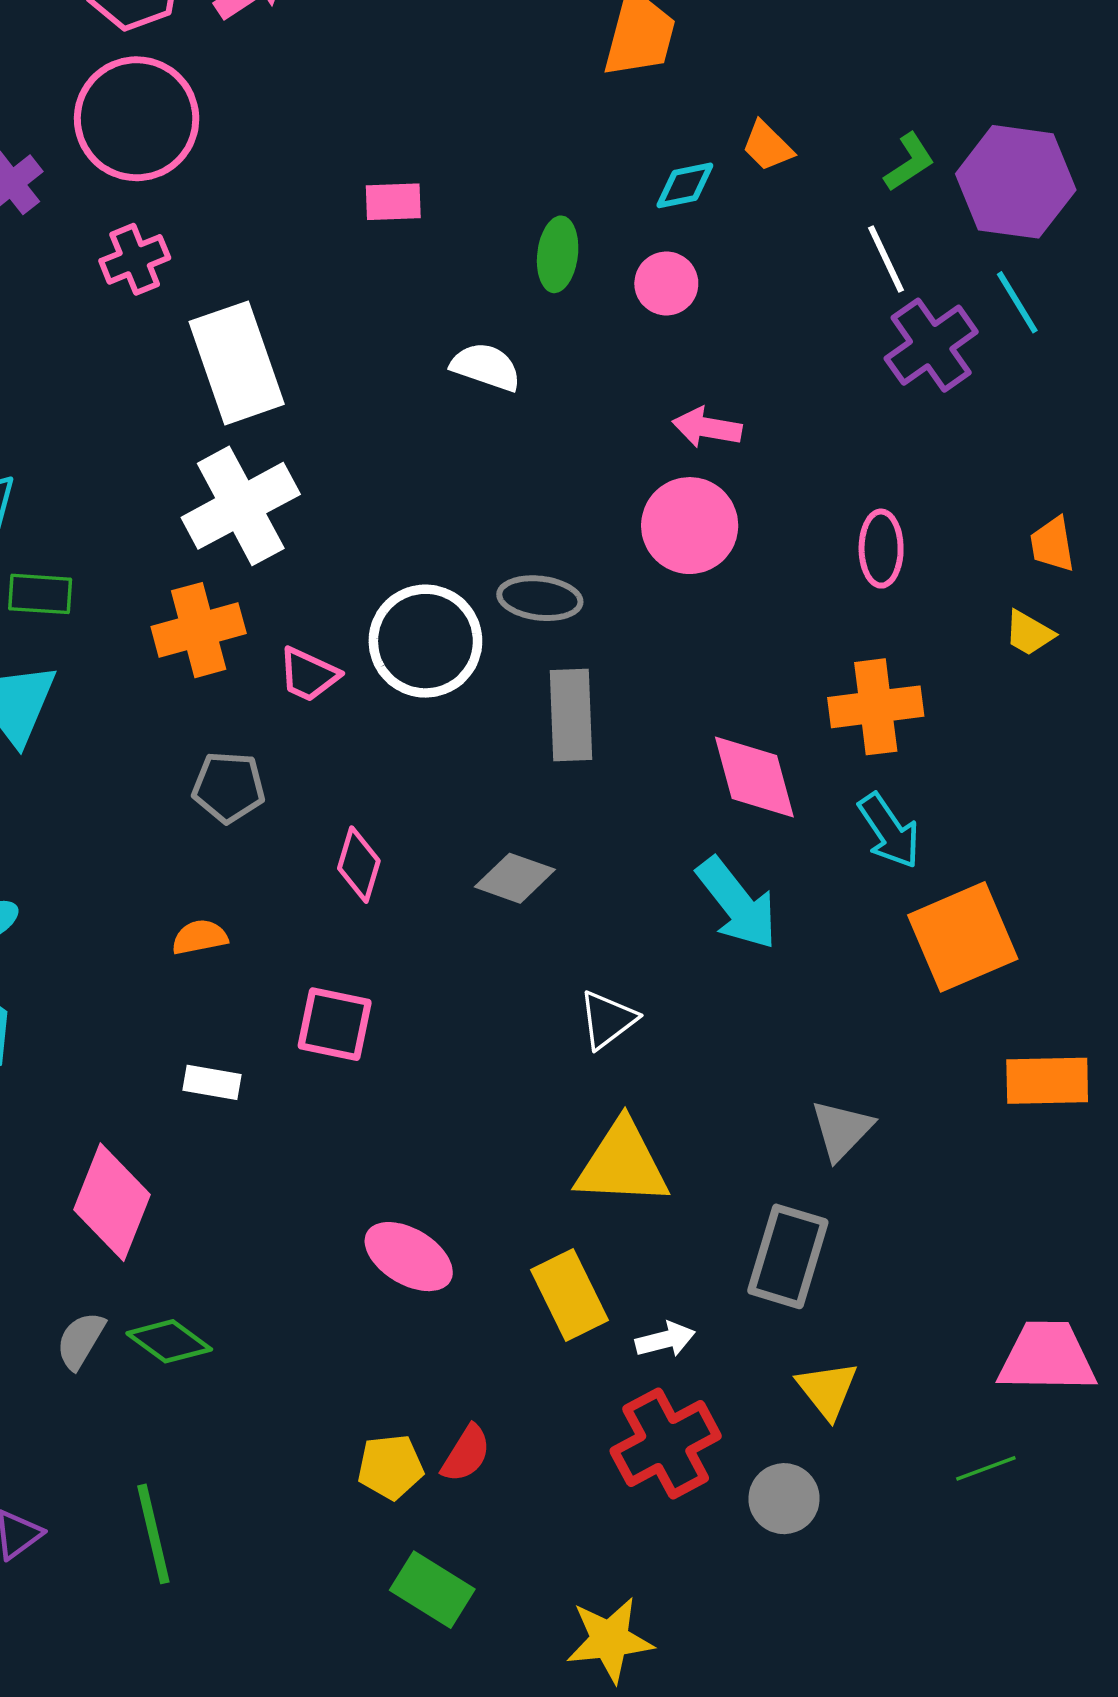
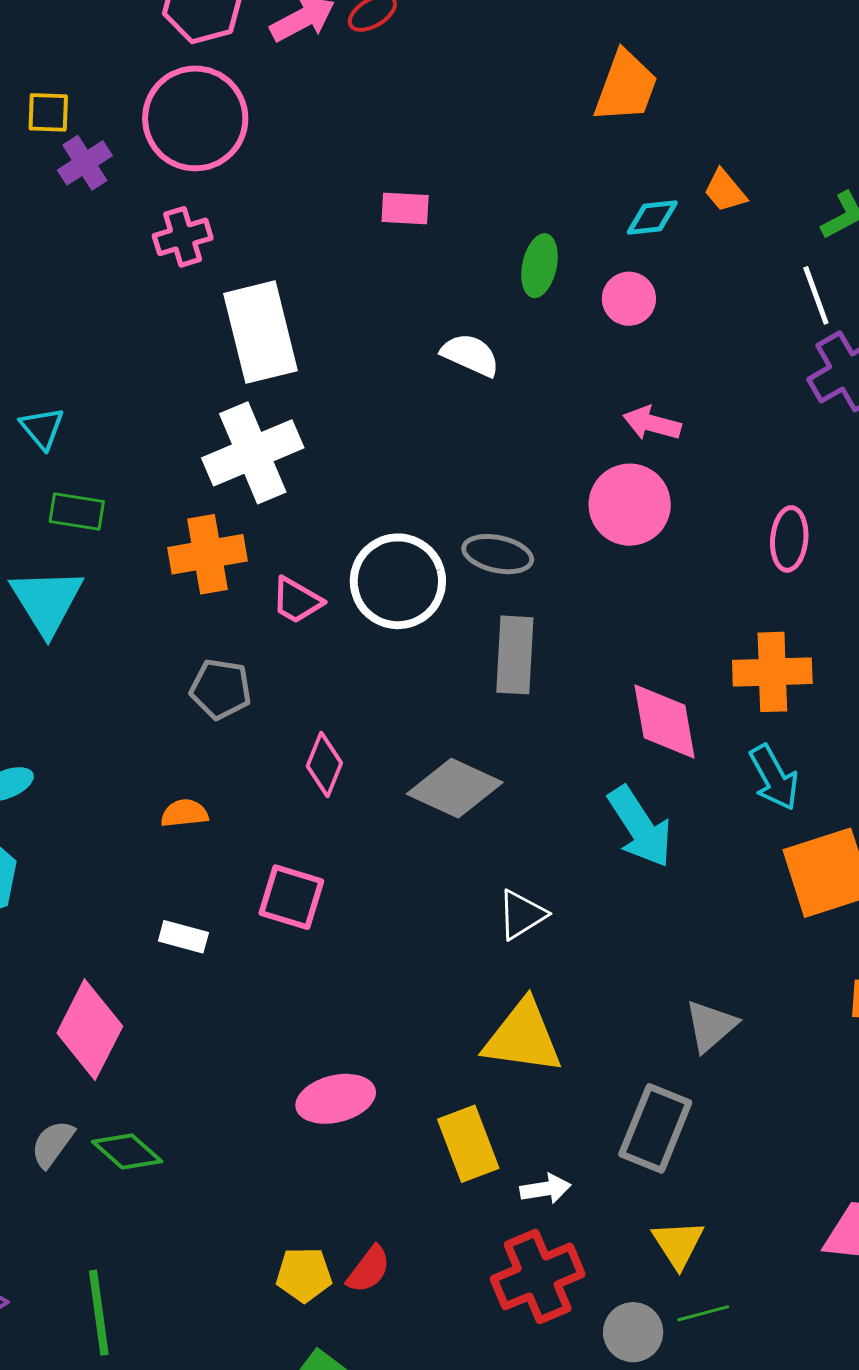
gray diamond: (515, 878) -> (455, 788), size x1.4
pink ellipse: (409, 1257) -> (336, 1099), turned -50
green line: (986, 1468) -> (703, 1313), moved

